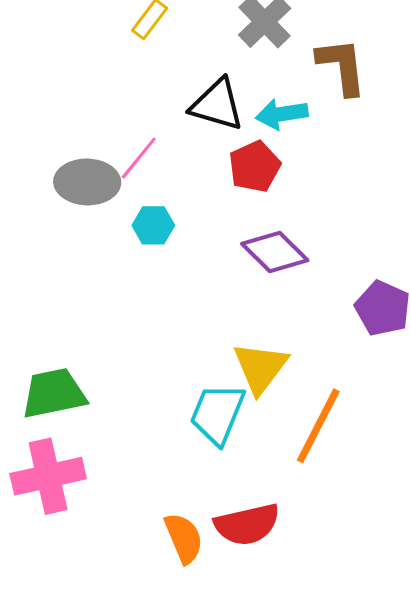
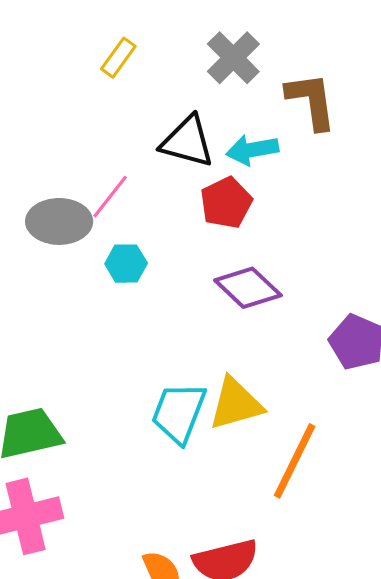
yellow triangle: (260, 368) -> (236, 404), turned 38
cyan trapezoid: (217, 414) -> (179, 413), moved

